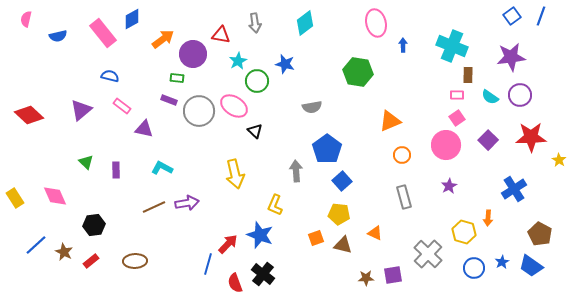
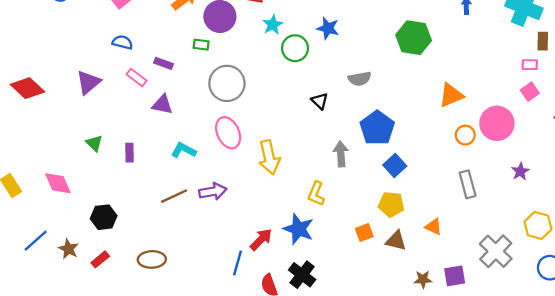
purple rectangle: (169, 100) -> (164, 63), moved
pink ellipse: (234, 106) -> (228, 133), moved, turned 32
black triangle: (255, 131) -> (320, 101), moved
pink circle: (446, 145) -> (497, 123), moved

